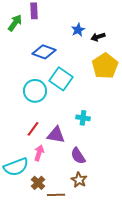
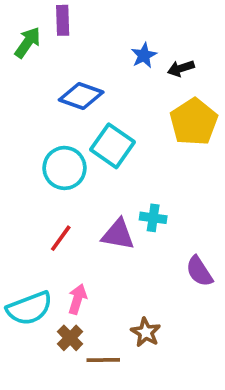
purple triangle: (56, 135) -> (118, 234), moved
pink arrow: (39, 153) -> (77, 299), moved
purple semicircle: (78, 156) -> (199, 271), moved

